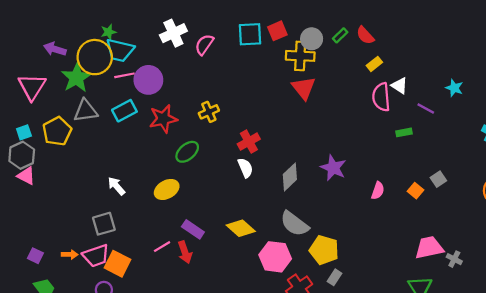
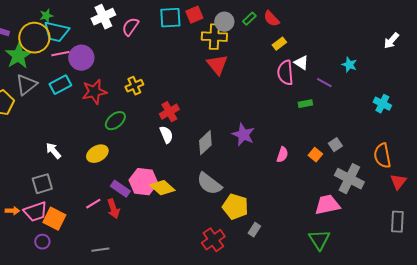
gray triangle: (86, 111) -> (26, 85), turned -30
pink hexagon: (275, 257) -> (143, 182), moved
gray cross: (454, 259) -> (349, 179), moved, size x2.0
gray rectangle: (334, 277) -> (254, 230), moved

